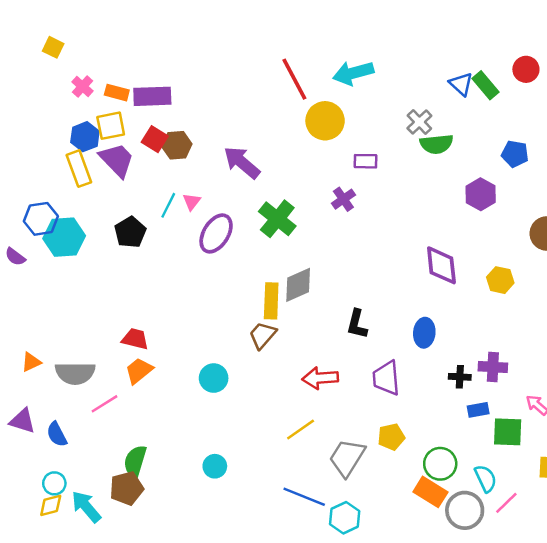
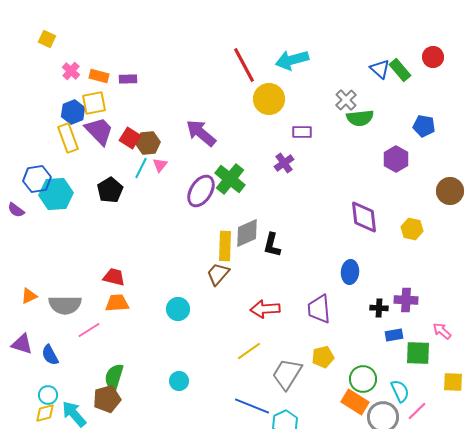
purple rectangle: (152, 96) -> (128, 79), size x0.6
red square: (155, 139) -> (130, 138), moved
brown hexagon: (177, 145) -> (148, 143), moved
purple ellipse: (216, 233) -> (201, 191), moved
black L-shape: (357, 324) -> (272, 245), moved
orange trapezoid: (139, 371) -> (117, 303), turned 35

